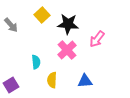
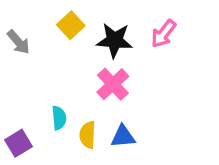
pink arrow: (97, 39) -> (163, 34), moved
cyan semicircle: (36, 62) -> (59, 118), moved
blue triangle: (85, 81) -> (123, 136), moved

